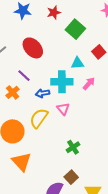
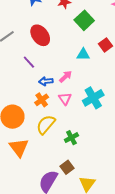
cyan cross: (62, 82) -> (93, 98), moved, turned -35
pink arrow: (89, 84) -> (66, 77), moved
orange cross: (13, 92) -> (42, 100), moved
yellow semicircle: (39, 118) -> (46, 125), moved

